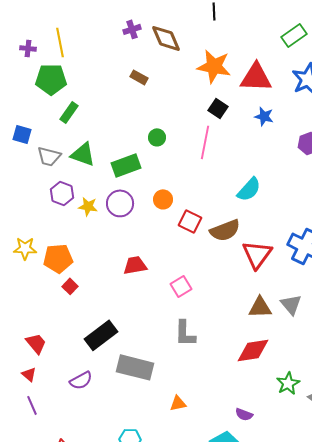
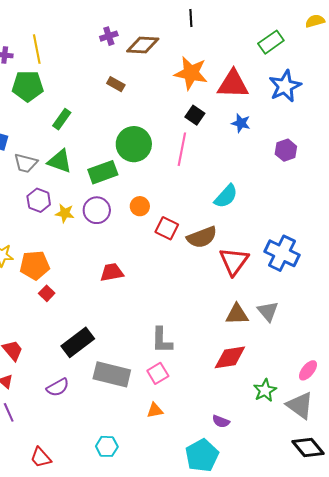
brown diamond: (166, 38) -> (143, 45), turned -64
green rectangle: (69, 112) -> (62, 119), moved
green circle: (157, 137) -> (134, 144), size x2.0
pink square: (181, 286) -> (158, 373), moved

